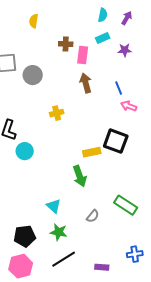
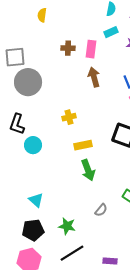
brown cross: (66, 44) -> (68, 48), moved
gray circle: (33, 75) -> (28, 82), moved, size x1.4
yellow cross: (57, 113) -> (69, 117), moved
yellow rectangle: (92, 152) -> (83, 145), moved
cyan triangle: (54, 206) -> (36, 200), moved

